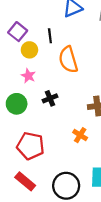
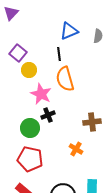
black line: (50, 36) -> (59, 54), moved
pink star: (28, 76) -> (41, 94), moved, size x1.5
green circle: (17, 104) -> (30, 128), moved

